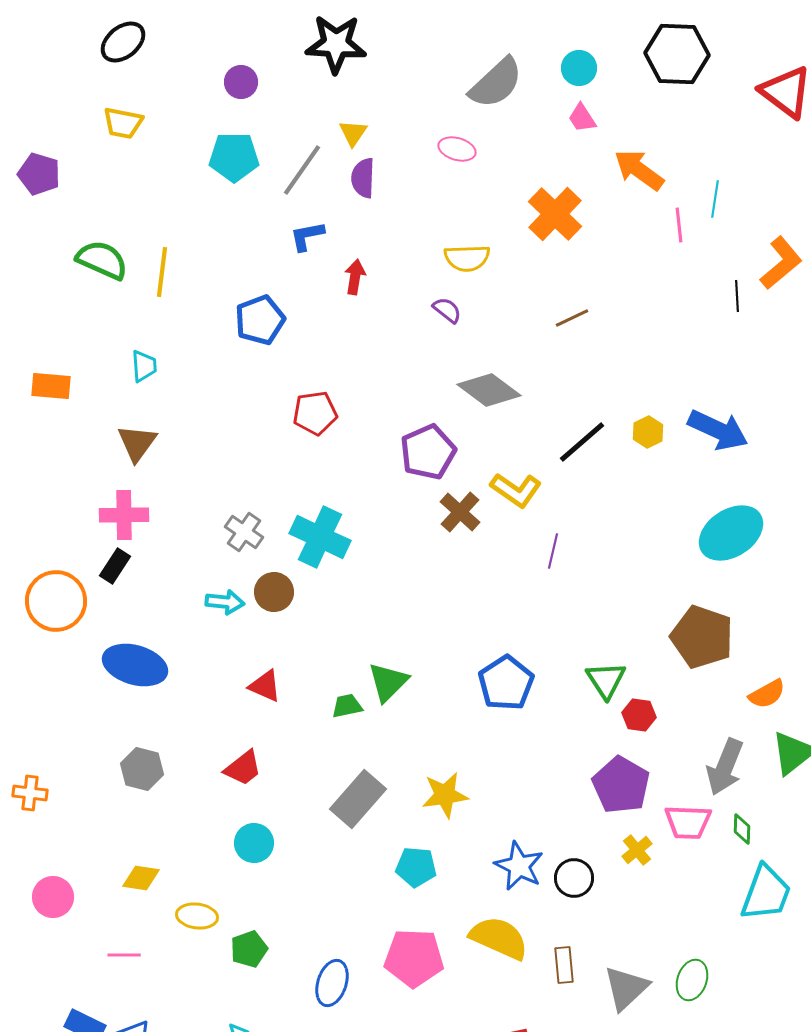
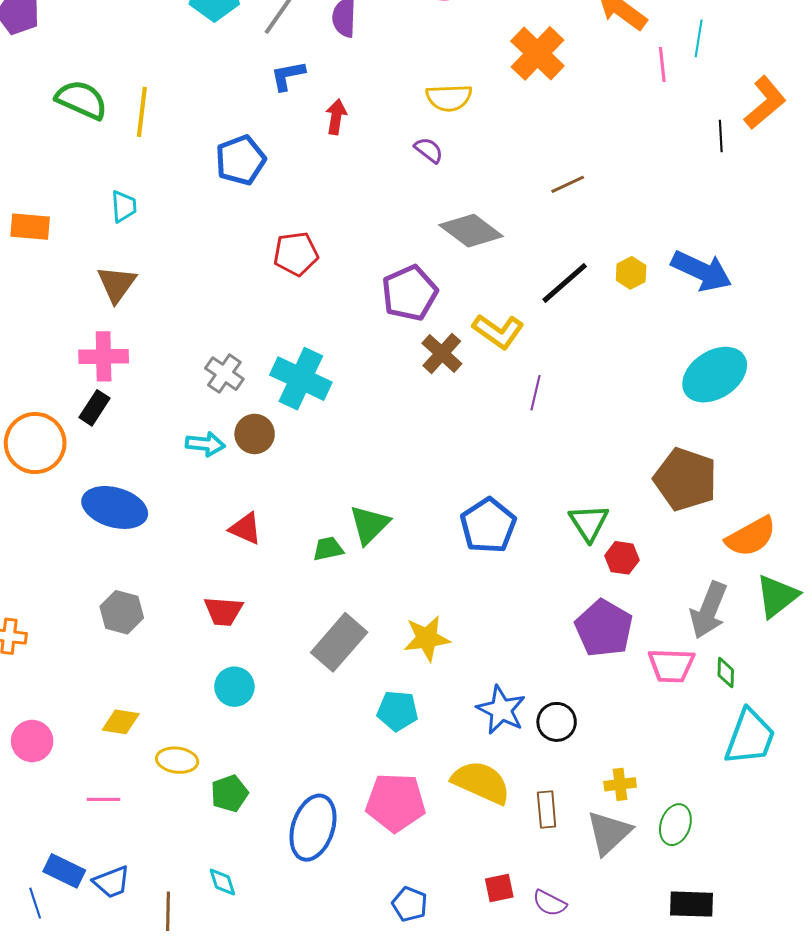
brown line: (572, 318) -> (568, 184), moved
orange semicircle: (767, 694) -> (751, 537), size x1.4
red trapezoid: (243, 768) -> (223, 611), turned 42
yellow cross: (637, 850) -> (620, 784), moved, turned 32
blue ellipse: (332, 983) -> (313, 828), size x1.4

